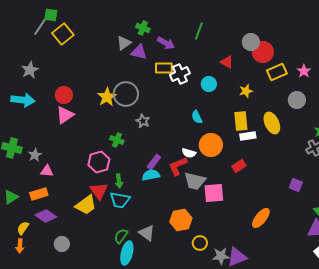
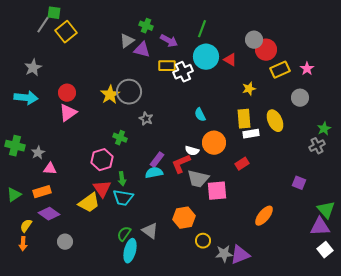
cyan circle: (209, 84) -> (206, 57), moved, size x1.6

